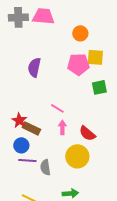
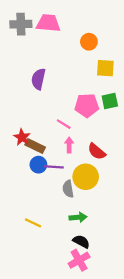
pink pentagon: (78, 64) -> (87, 105), moved
blue circle: (21, 145) -> (38, 165), moved
purple line: (27, 160) -> (54, 167), moved
gray semicircle: (45, 167) -> (68, 189), moved

